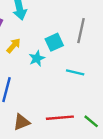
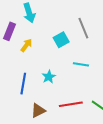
gray line: (81, 31) -> (83, 28), turned -30
cyan star: (37, 58) -> (49, 77), moved

